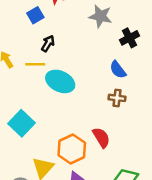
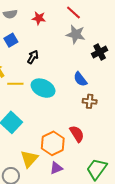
blue square: (35, 15) -> (11, 40), moved
yellow line: (35, 64) -> (15, 84), moved
blue semicircle: (118, 70) -> (80, 79), moved

